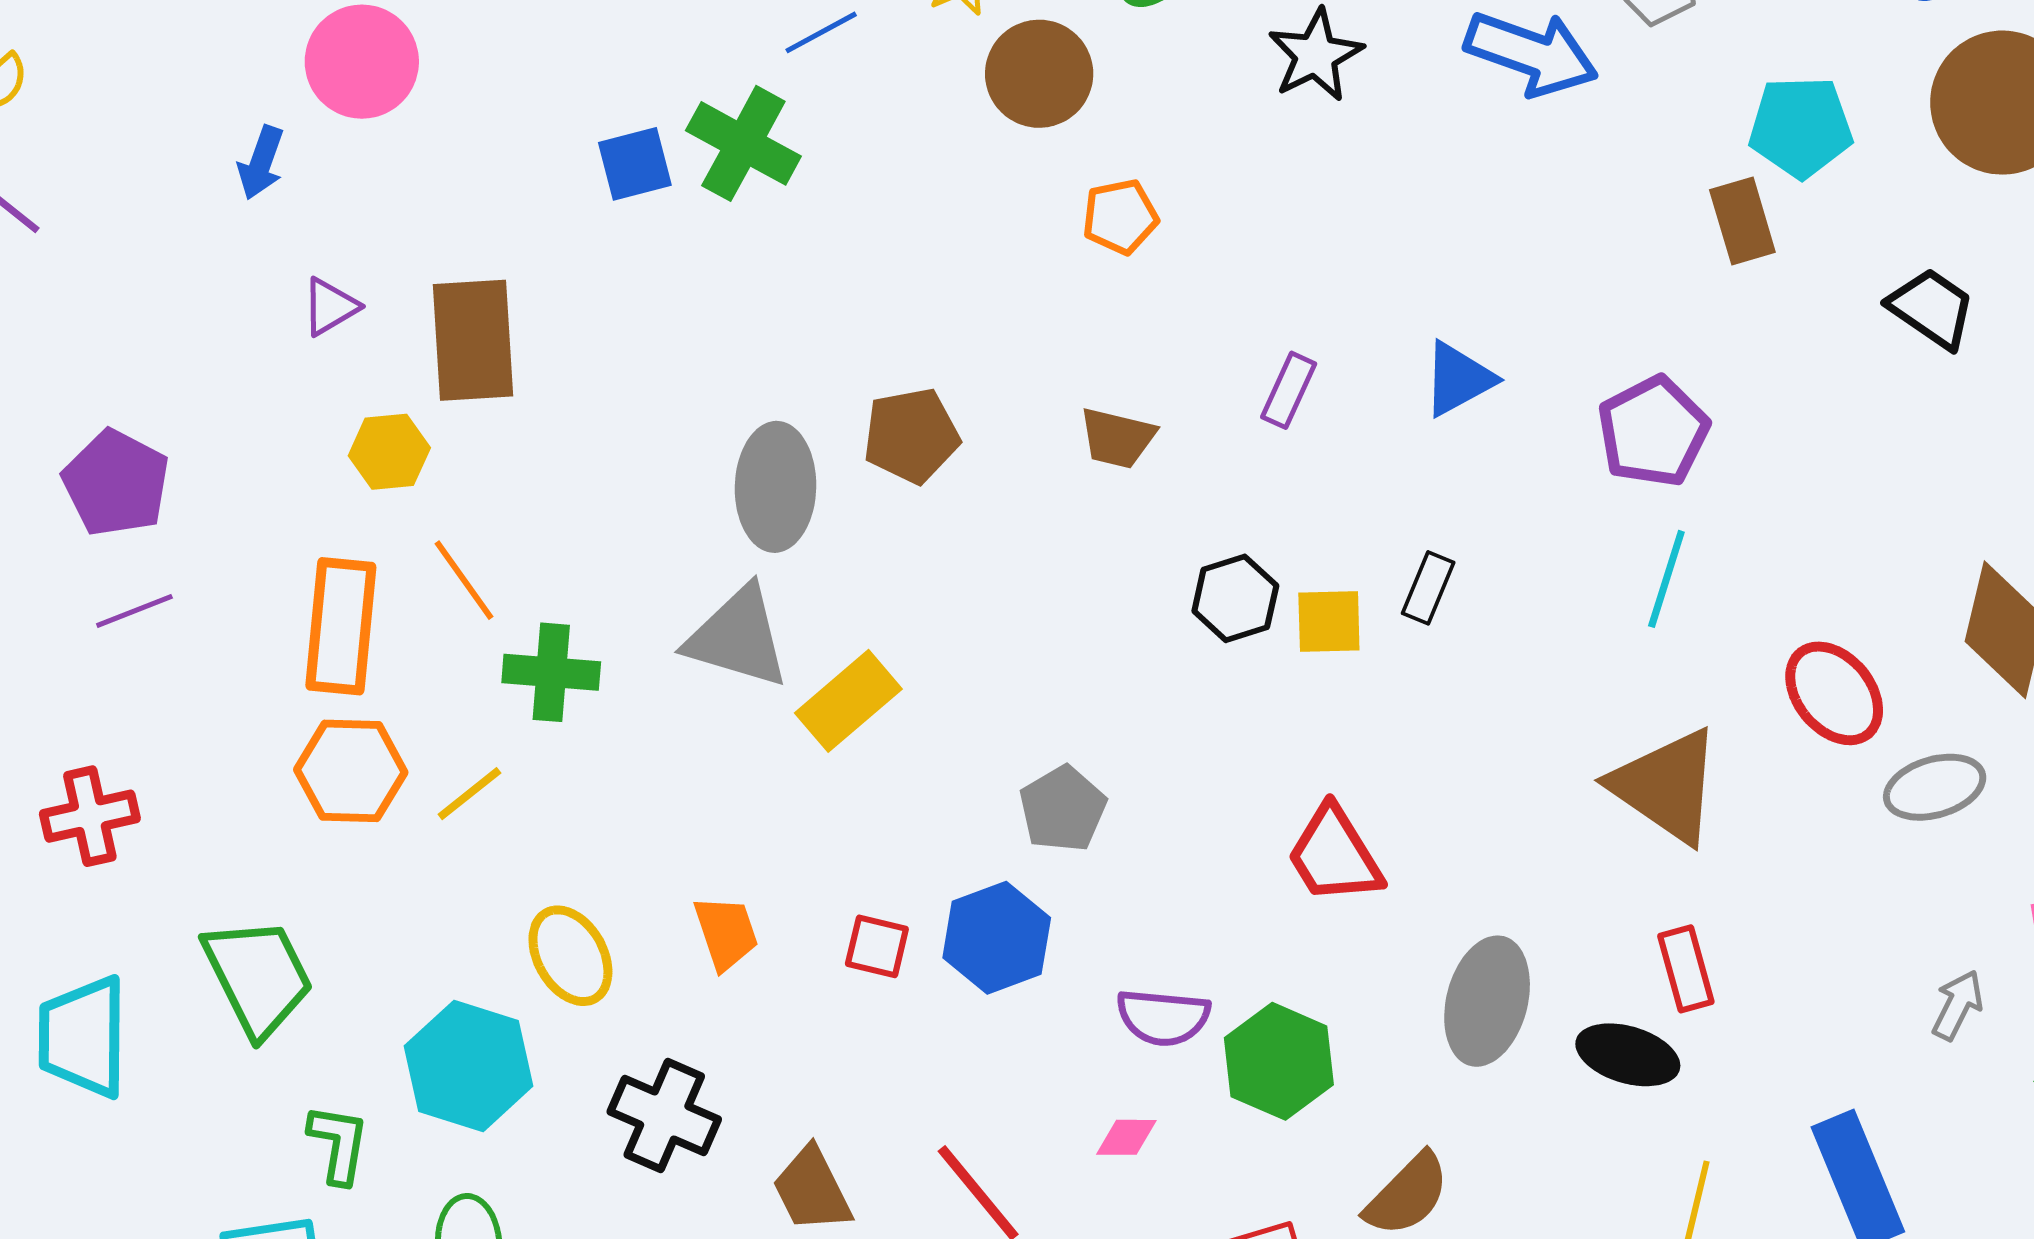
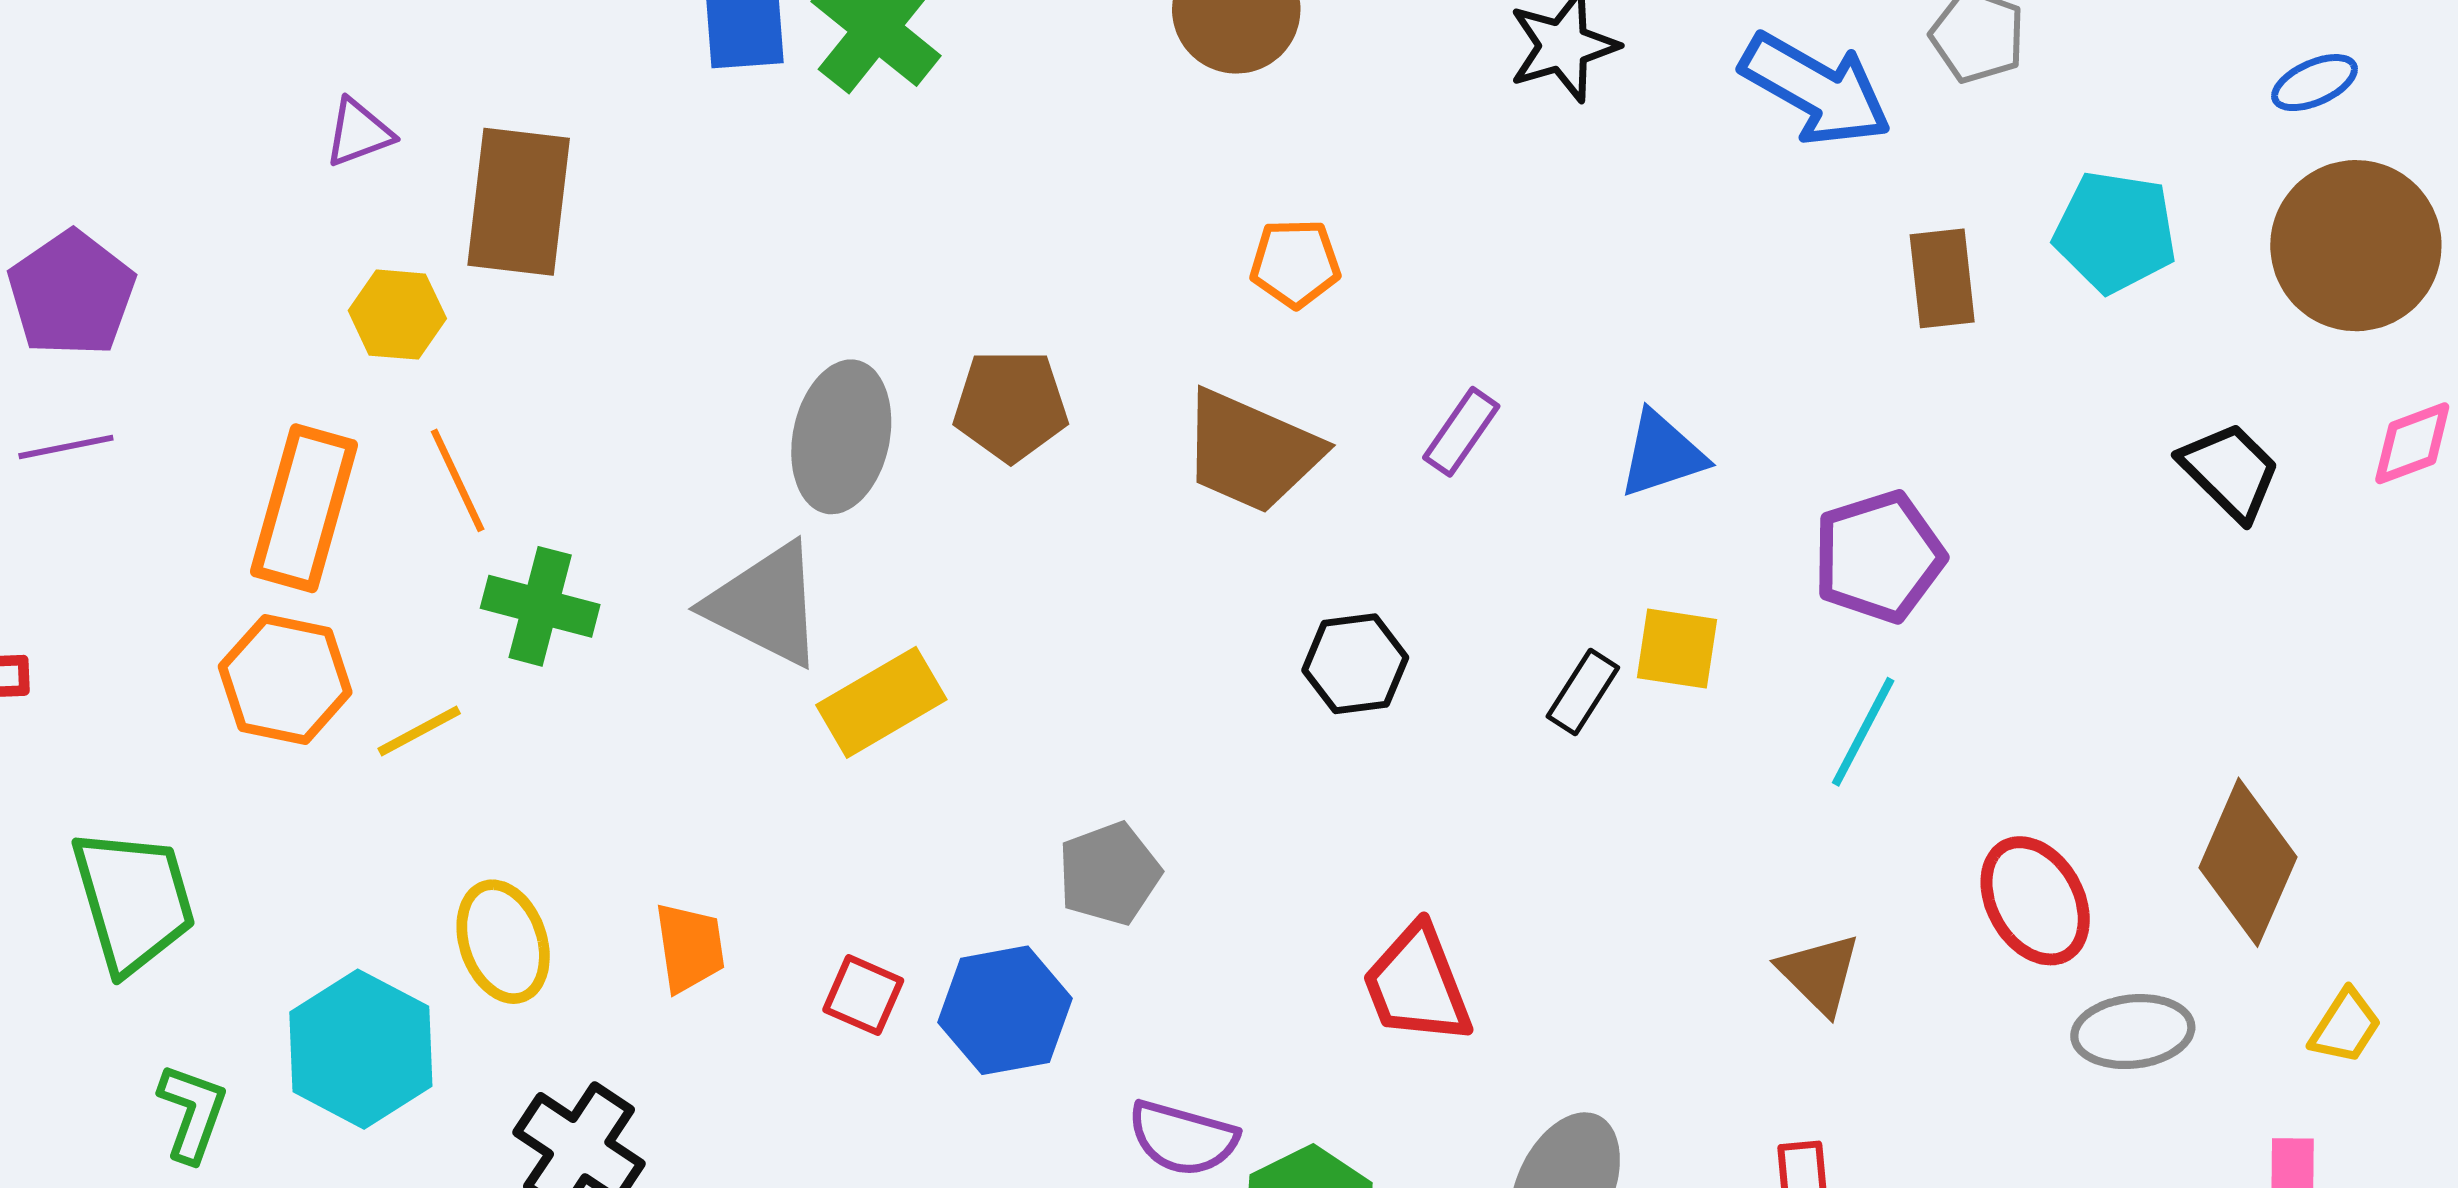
orange pentagon: (1120, 217) -> (1295, 263), moved
brown rectangle: (1742, 221) -> (1942, 278), moved
brown trapezoid: (1117, 438) -> (1251, 451), size x1.6
yellow square: (1329, 621) -> (1677, 649), moved
brown triangle: (1666, 786) -> (1819, 974), size x0.6

